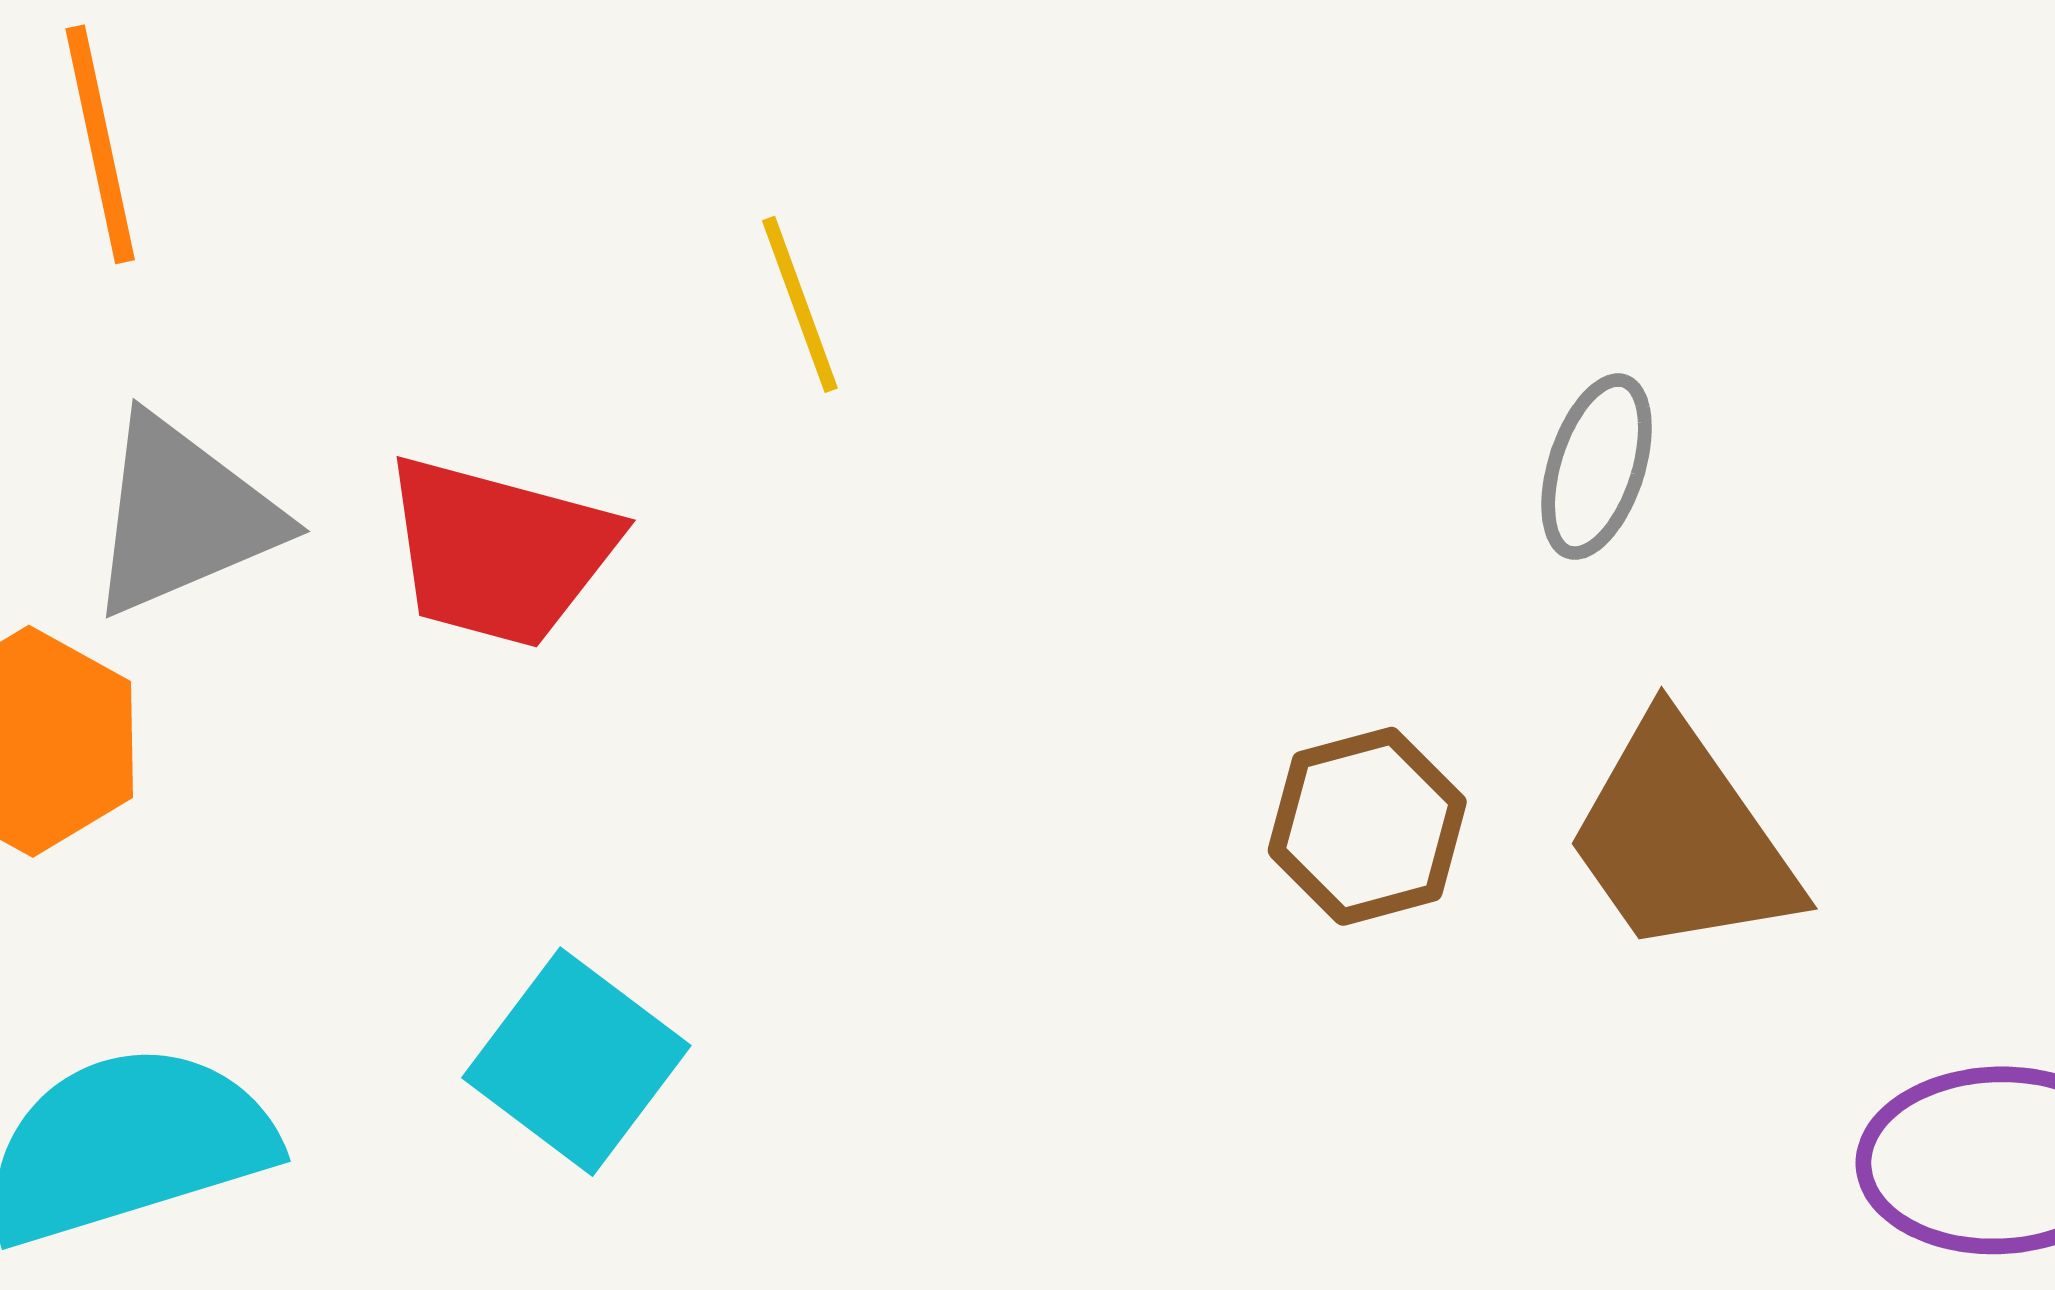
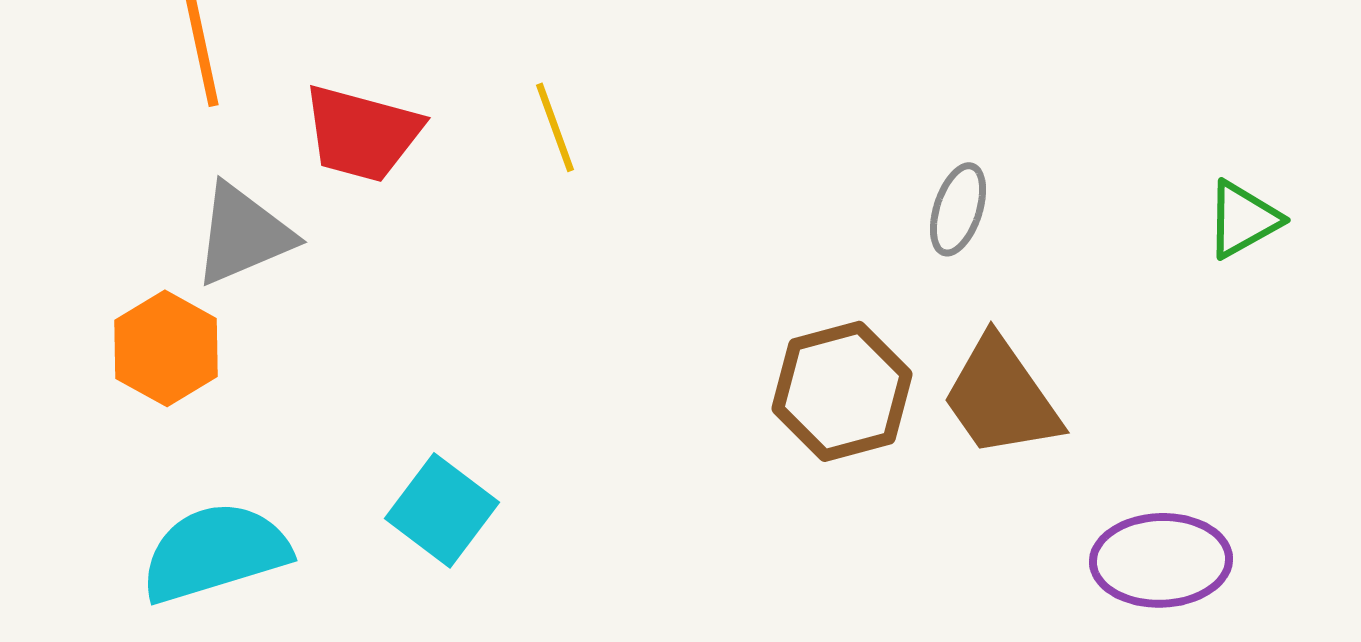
red trapezoid: (499, 552) -> (362, 133), moved
brown hexagon: (1367, 826) -> (842, 391), size x1.4

